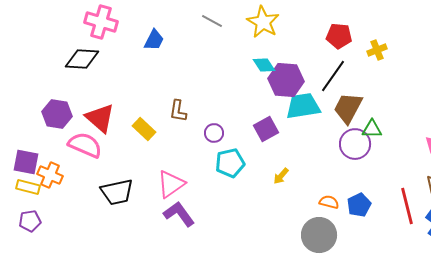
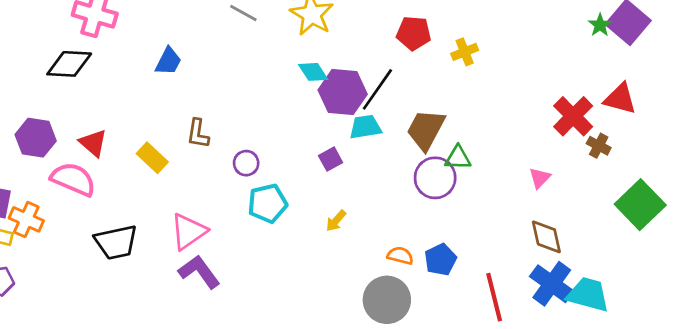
blue trapezoid: (154, 40) -> (168, 61), moved
black line: (333, 76) -> (377, 89), moved
cyan trapezoid: (303, 106) -> (365, 127), size x0.7
red triangle: (100, 118) -> (93, 143), size x0.7
purple square: (266, 129) -> (331, 159), moved, size x0.7
red line: (407, 206) -> (494, 297), moved

